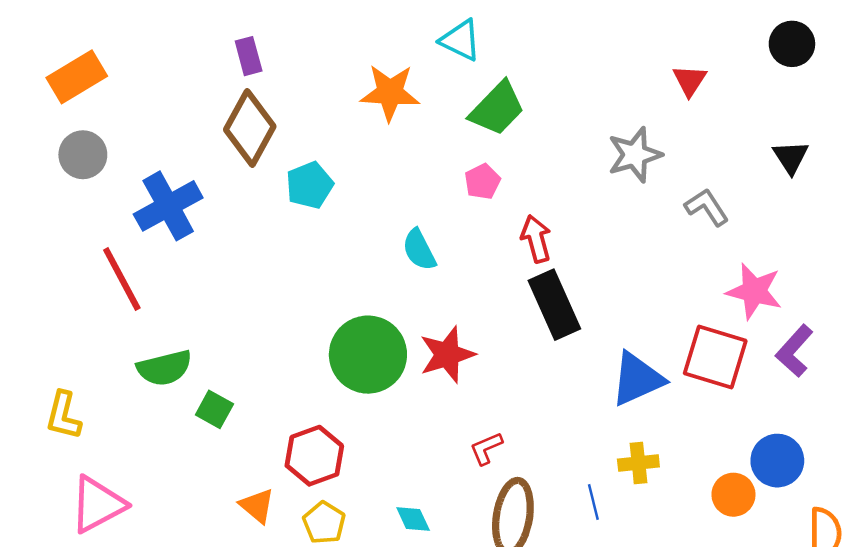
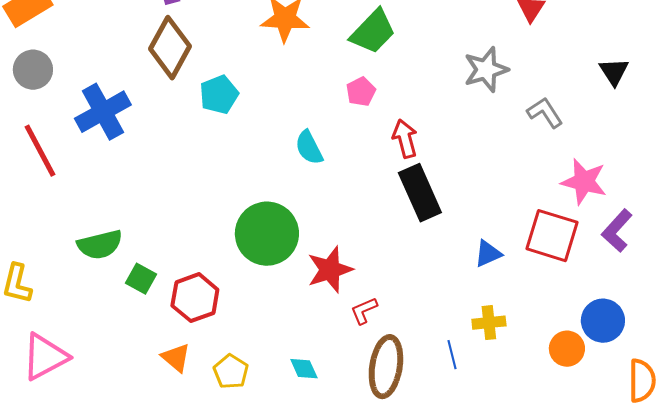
red line: (122, 279) -> (40, 151), moved
red star: (447, 355) -> (330, 270), moved
blue triangle: (637, 379) -> (488, 254), size x0.6
red hexagon: (314, 456) -> (195, 298), moved

